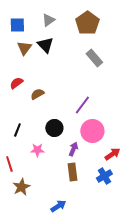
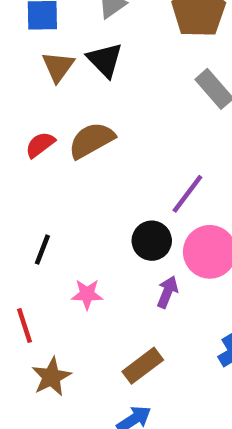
brown semicircle: (37, 94) -> (91, 140), moved, size x1.5
black circle: (54, 128) -> (152, 241), moved
brown rectangle: (72, 172) -> (143, 366), moved, turned 60

